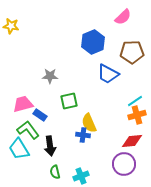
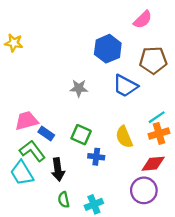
yellow star: (11, 26) -> (14, 43), moved
gray star: (50, 76) -> (79, 88), moved
green square: (69, 101) -> (81, 135), moved, turned 36
yellow semicircle: (89, 123) -> (124, 137), moved

